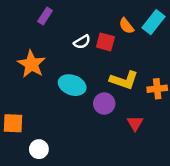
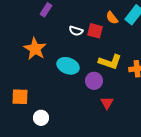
white semicircle: (82, 42) -> (76, 31), turned 48
red triangle: (135, 123) -> (107, 103), moved

